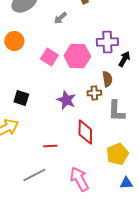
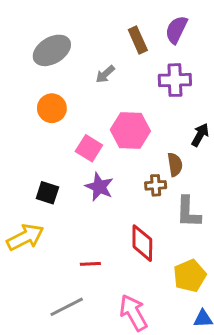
orange circle: (14, 41) -> (52, 108), moved
purple cross: (107, 42) -> (175, 80), moved
pink square: (49, 57) -> (89, 148), moved
purple star: (66, 100) -> (99, 187), moved

